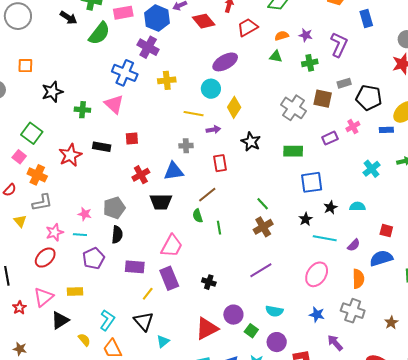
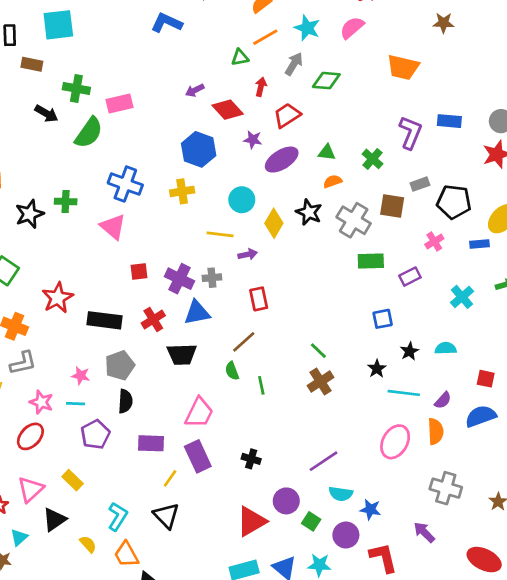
blue hexagon: (157, 18) -> (199, 149), moved
blue rectangle: (366, 18) -> (449, 121), moved, turned -66
purple star: (306, 35) -> (253, 140), moved
orange semicircle: (282, 36) -> (333, 181), moved
purple cross: (148, 47) -> (179, 279), moved
purple ellipse: (225, 62) -> (282, 160), moved
green cross: (310, 63) -> (373, 159), turned -35
green cross: (82, 110) -> (66, 202), moved
purple rectangle: (330, 138) -> (410, 277), moved
black star: (251, 142) -> (309, 212), moved
black rectangle: (102, 147) -> (105, 320), moved, size x1.4
green rectangle: (293, 151) -> (371, 261), moved
blue square: (312, 182) -> (383, 319), size x0.7
pink star: (55, 232) -> (41, 402), turned -30
purple line: (261, 270) -> (323, 461), moved
orange semicircle: (358, 279) -> (436, 431), moved
yellow rectangle: (75, 292) -> (73, 480), turned 49
blue star: (317, 315) -> (370, 509), moved
cyan triangle: (163, 341) -> (19, 537), moved

